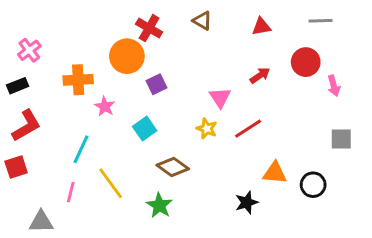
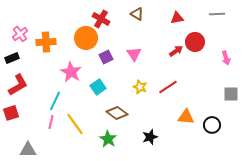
red circle: (306, 62) -> (195, 42), moved
orange cross: (78, 80) -> (46, 42), moved
pink triangle: (220, 98) -> (134, 54), moved
pink star: (105, 106) -> (71, 72), size x1.5
pink line: (71, 192) -> (51, 122), moved
black star: (247, 202) -> (150, 137), moved

